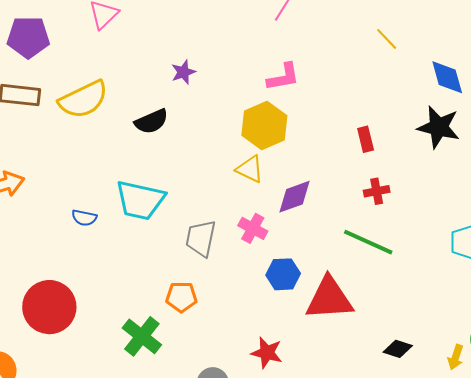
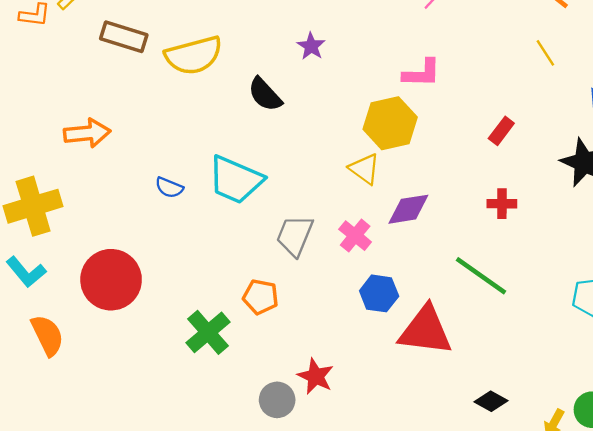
purple star: (183, 72) -> (311, 46), turned -30
black semicircle: (151, 121) -> (265, 94), turned 60
red rectangle: (366, 139) -> (501, 131), moved, turned 40
red cross: (377, 191) -> (502, 204), moved
red star: (267, 353) -> (316, 376), moved

